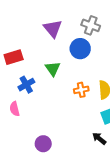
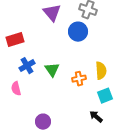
green triangle: (53, 69) -> (52, 70), moved
orange cross: (81, 90) -> (79, 79), moved

